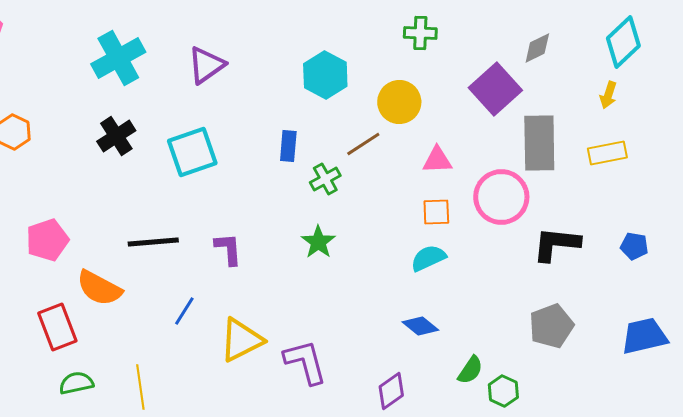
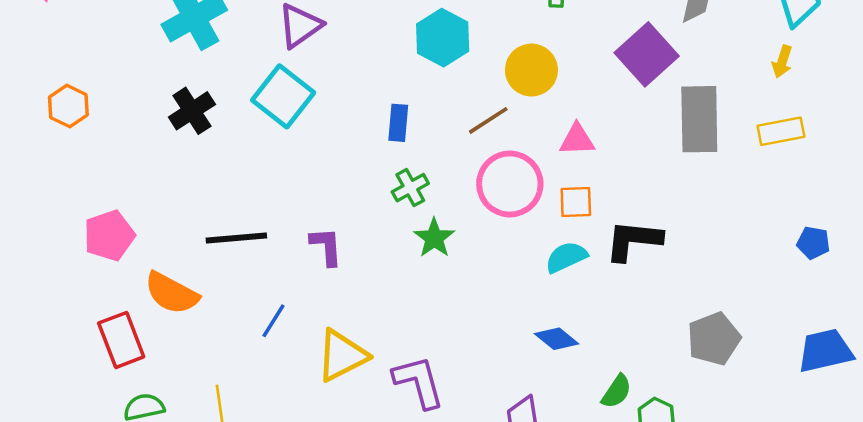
cyan square: (192, 152) -> (283, 96), moved, turned -33
green cross: (325, 179) -> (410, 188), moved
pink circle: (501, 197) -> (510, 184), moved
black L-shape: (556, 244) -> (633, 240), moved

